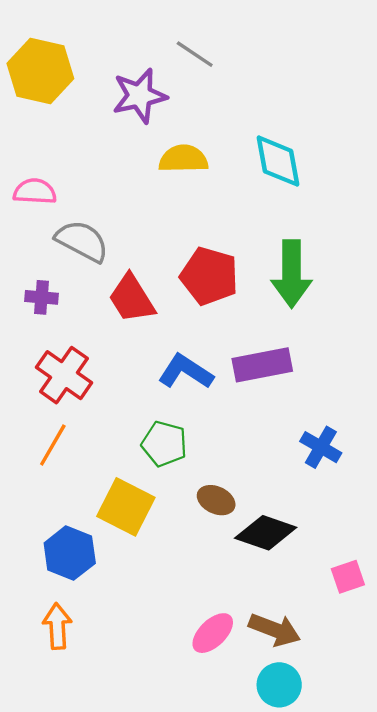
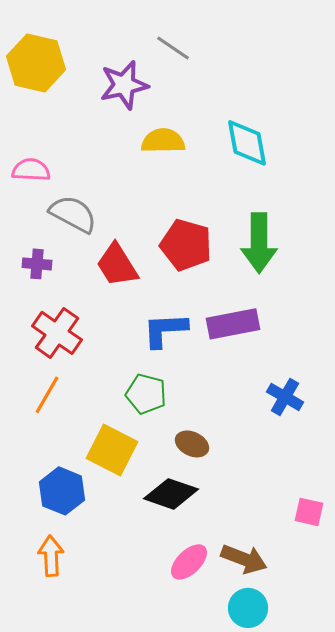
blue L-shape: (186, 372) -> (165, 330), turned -36
black diamond: (266, 533) -> (171, 494), moved
pink square: (348, 577) -> (309, 512), turned 32

